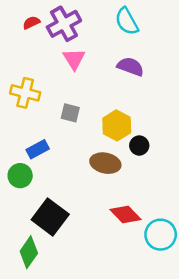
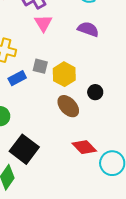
yellow hexagon: (117, 125) -> (64, 74), moved
blue rectangle: (38, 149) -> (17, 78), moved
brown ellipse: (105, 163) -> (68, 106), turned 35

